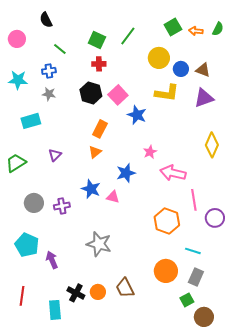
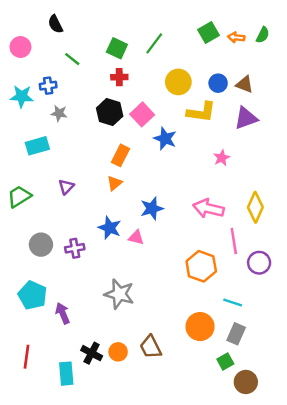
yellow circle: (159, 58) -> (178, 82), moved
blue cross: (49, 71) -> (48, 86), moved
yellow diamond: (212, 145) -> (255, 207), moved
pink star: (150, 152) -> (222, 158), moved

